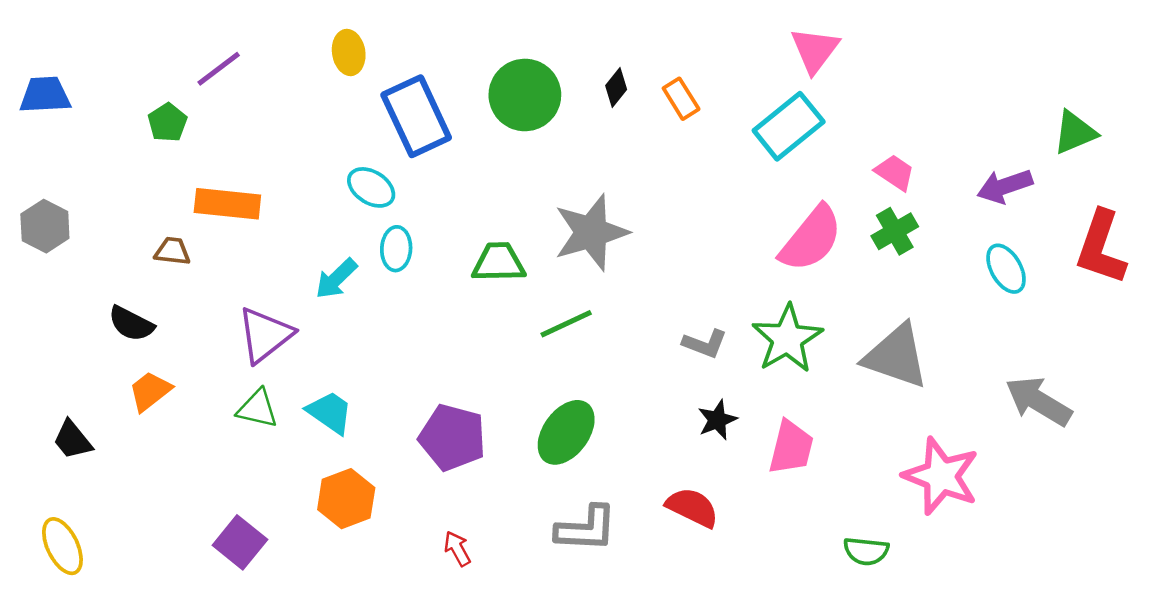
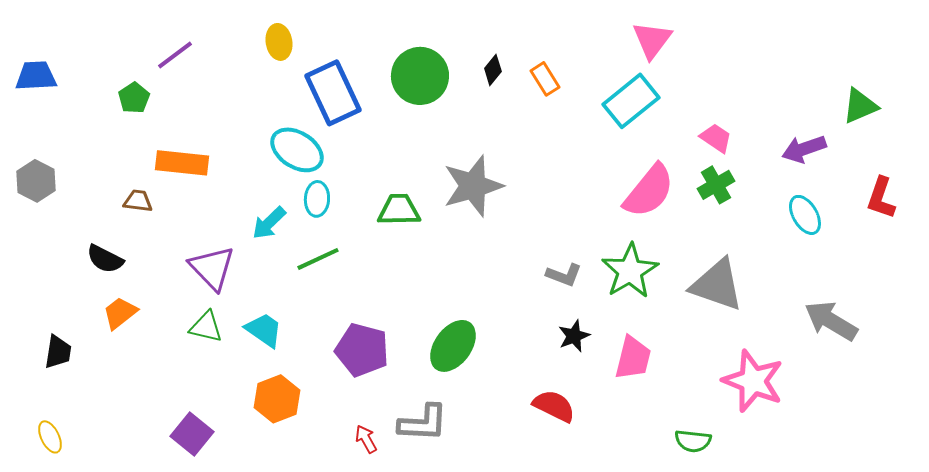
cyan ellipse: (371, 187) -> (297, 150), size x1.4
red L-shape: (1101, 247) -> (881, 198), size x0.7
green line: (566, 324) -> (318, 259), moved
purple triangle: (265, 335) -> (212, 268), turned -36
black trapezoid: (72, 440) -> (58, 352), turned -132
gray L-shape: (586, 529) -> (423, 423), moved
yellow ellipse: (62, 546) -> (50, 437), size x0.7

